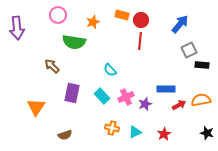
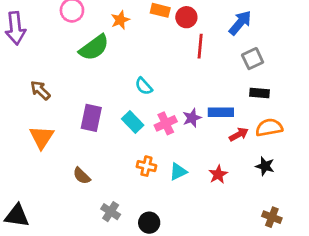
red line: (140, 41) -> (200, 46), moved
green semicircle: (74, 42) -> (94, 48), turned -45
black rectangle: (202, 65) -> (259, 93), moved
brown arrow: (52, 66) -> (40, 90), moved
purple star: (145, 104) -> (192, 118), moved
black star: (207, 133) -> (265, 166), moved
brown semicircle: (65, 135) -> (82, 176), turned 64

